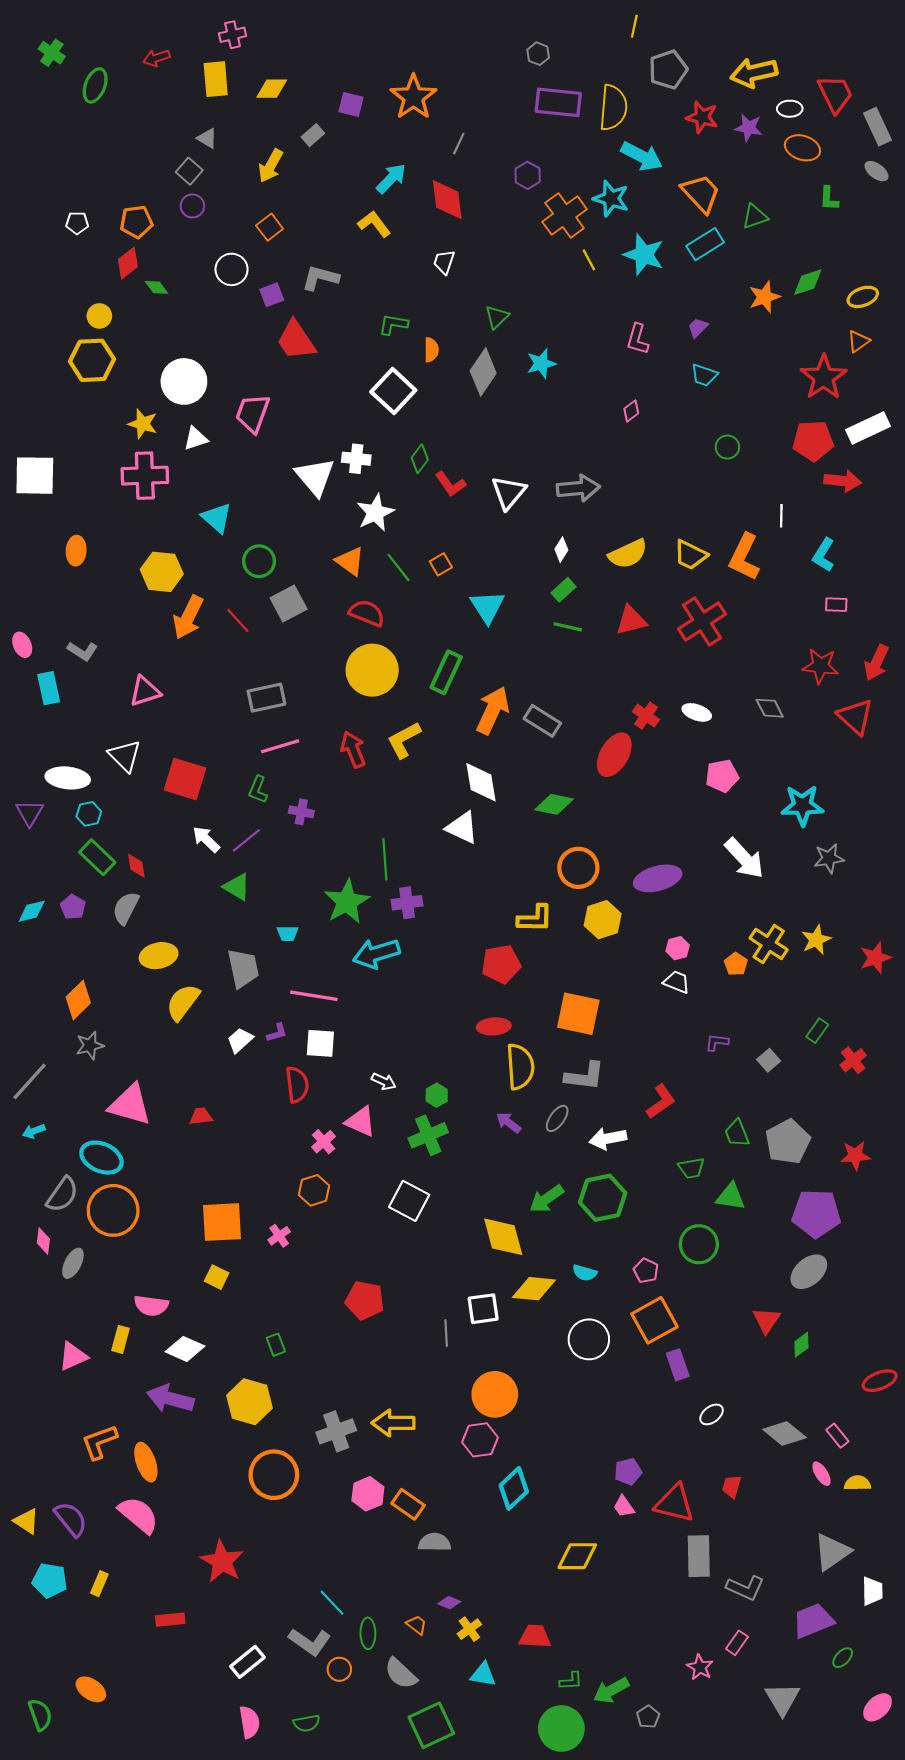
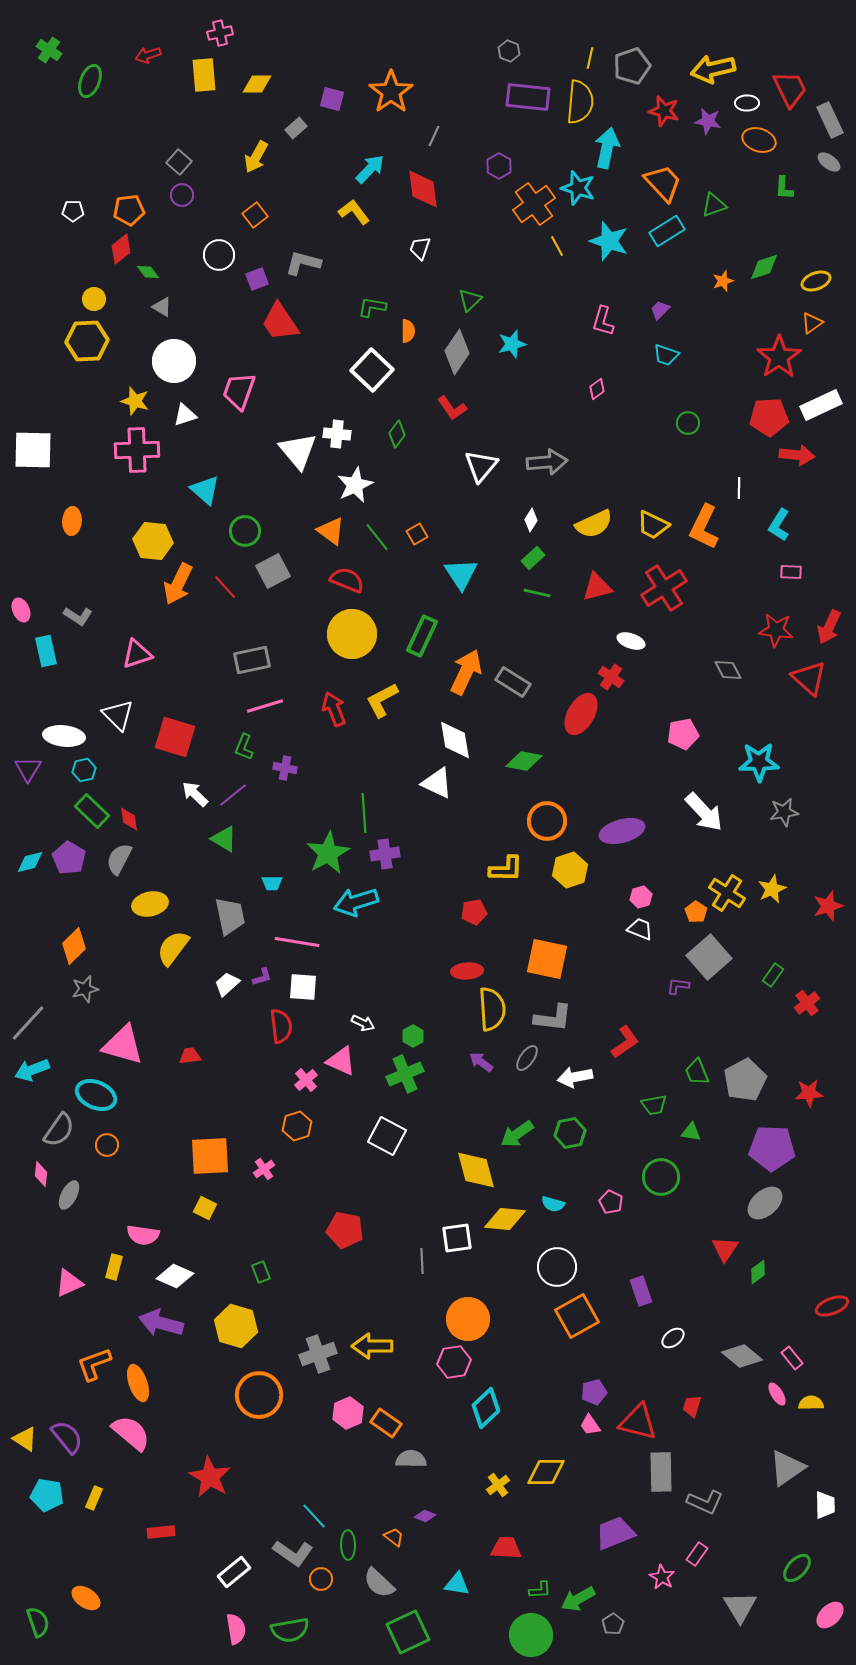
yellow line: (634, 26) -> (590, 58), moved
gray triangle: (207, 138) -> (162, 307), moved
cyan arrow: (642, 156) -> (607, 148), turned -105
orange star: (764, 297) -> (723, 281), size x0.7
red L-shape: (450, 484) -> (452, 408), moved
white ellipse: (697, 712) -> (631, 641), moved
purple pentagon: (73, 907) -> (69, 858), size x1.4
red pentagon: (501, 964) -> (474, 912), size x0.7
gray square: (769, 1060) -> (709, 957), moved, size x2.0
cyan arrow: (34, 1131) -> (32, 1070), size x1.6
green triangle: (731, 1197) -> (691, 1132), size x0.7
green hexagon: (603, 1198) -> (570, 1133), size x0.7
orange circle: (113, 1210) -> (107, 1145), size x0.5
orange square: (654, 1320) -> (577, 1316), moved
purple trapezoid: (813, 1621) -> (615, 1533), moved
yellow cross: (469, 1629) -> (498, 1485), moved
green ellipse: (843, 1658) -> (797, 1568), size x1.4
green semicircle: (307, 1723) -> (290, 1630), size x1.5

